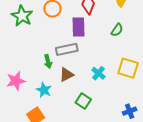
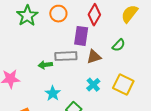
green arrow: (48, 61) -> (45, 65), turned 88
brown triangle: (66, 75) -> (94, 57), moved
cyan star: (44, 90) -> (53, 93), moved

